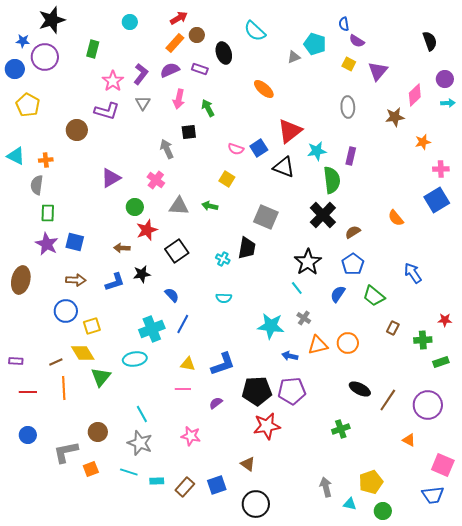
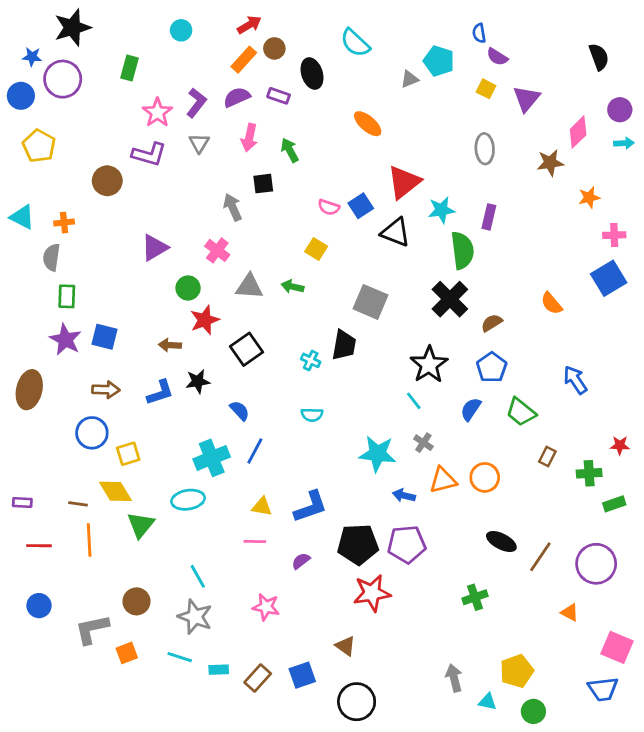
brown line: (56, 362) -> (78, 504), turned 32

